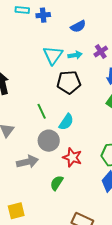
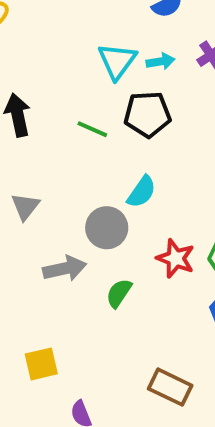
green line: (42, 111) -> (92, 129), moved, turned -42
red star: (72, 157) -> (176, 258), moved
green semicircle: (57, 183) -> (119, 293), moved

